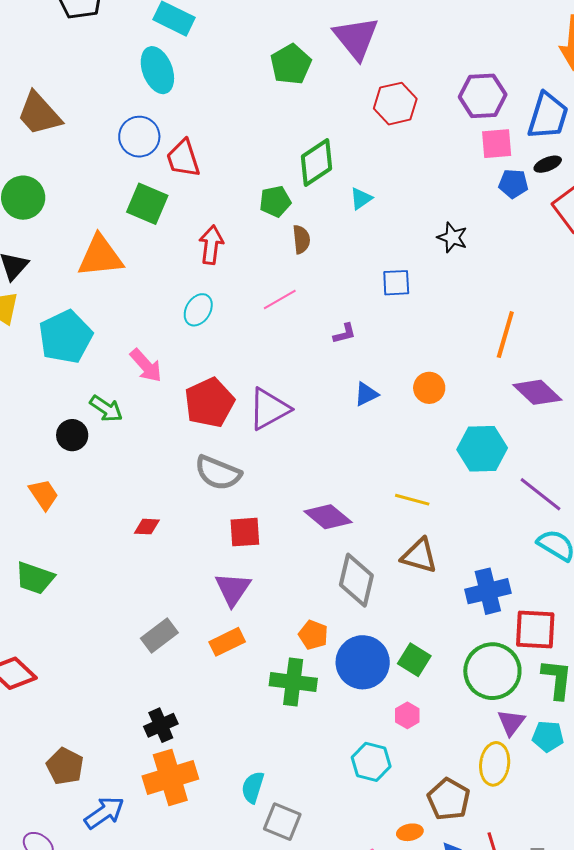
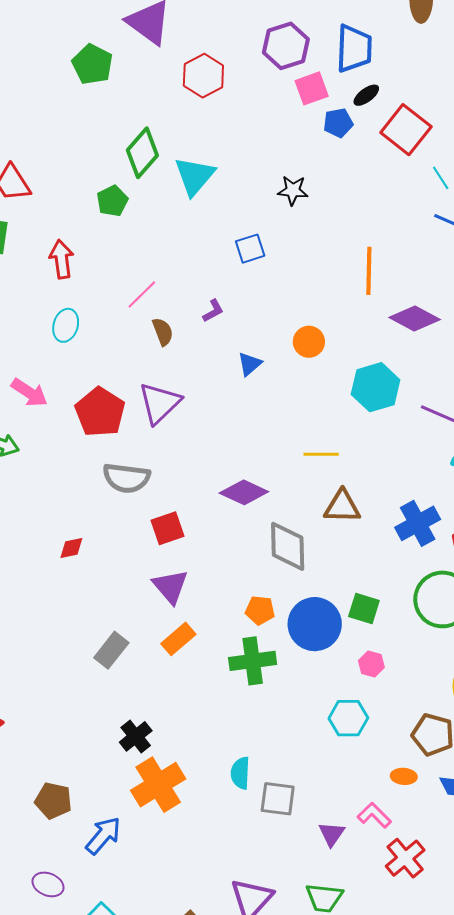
cyan triangle: (361, 198) -> (195, 176), size x1.8
brown semicircle: (301, 239) -> (163, 332), moved
orange ellipse: (410, 832) -> (404, 776), turned 30

